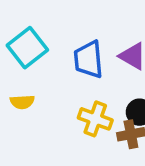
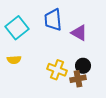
blue trapezoid: (88, 59) -> (53, 20), moved

